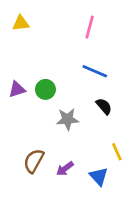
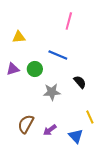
yellow triangle: (21, 23) -> (19, 37), moved
blue line: (95, 71) -> (58, 55), moved

